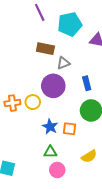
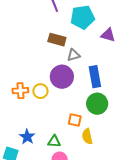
blue rectangle: (87, 83) -> (95, 77), size x1.5
blue star: (50, 127) -> (27, 137), moved
yellow semicircle: (89, 156) -> (87, 136), moved, turned 105

